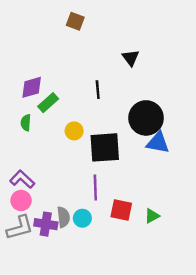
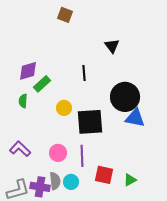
pink circle: (21, 201) -> (58, 153), moved

